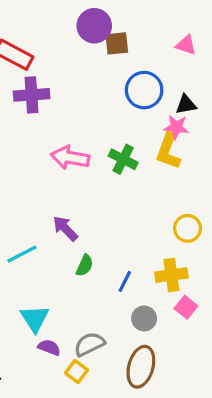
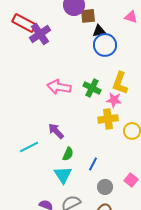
purple cross: (32, 95) -> (40, 34), moved, turned -30
black triangle: (186, 105) -> (99, 31), moved
pink star: (176, 127) -> (114, 100), moved
yellow cross: (171, 275) -> (108, 119), moved
cyan triangle: (35, 318) -> (63, 175), moved

